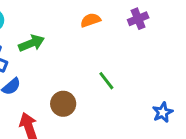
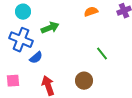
brown circle: (63, 104) -> (84, 81), moved

